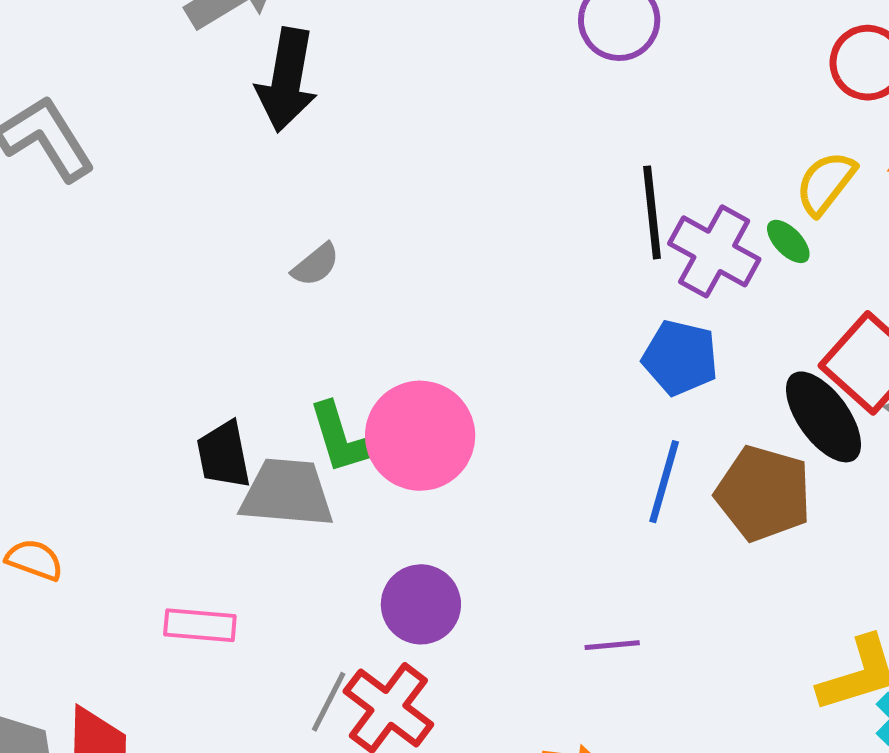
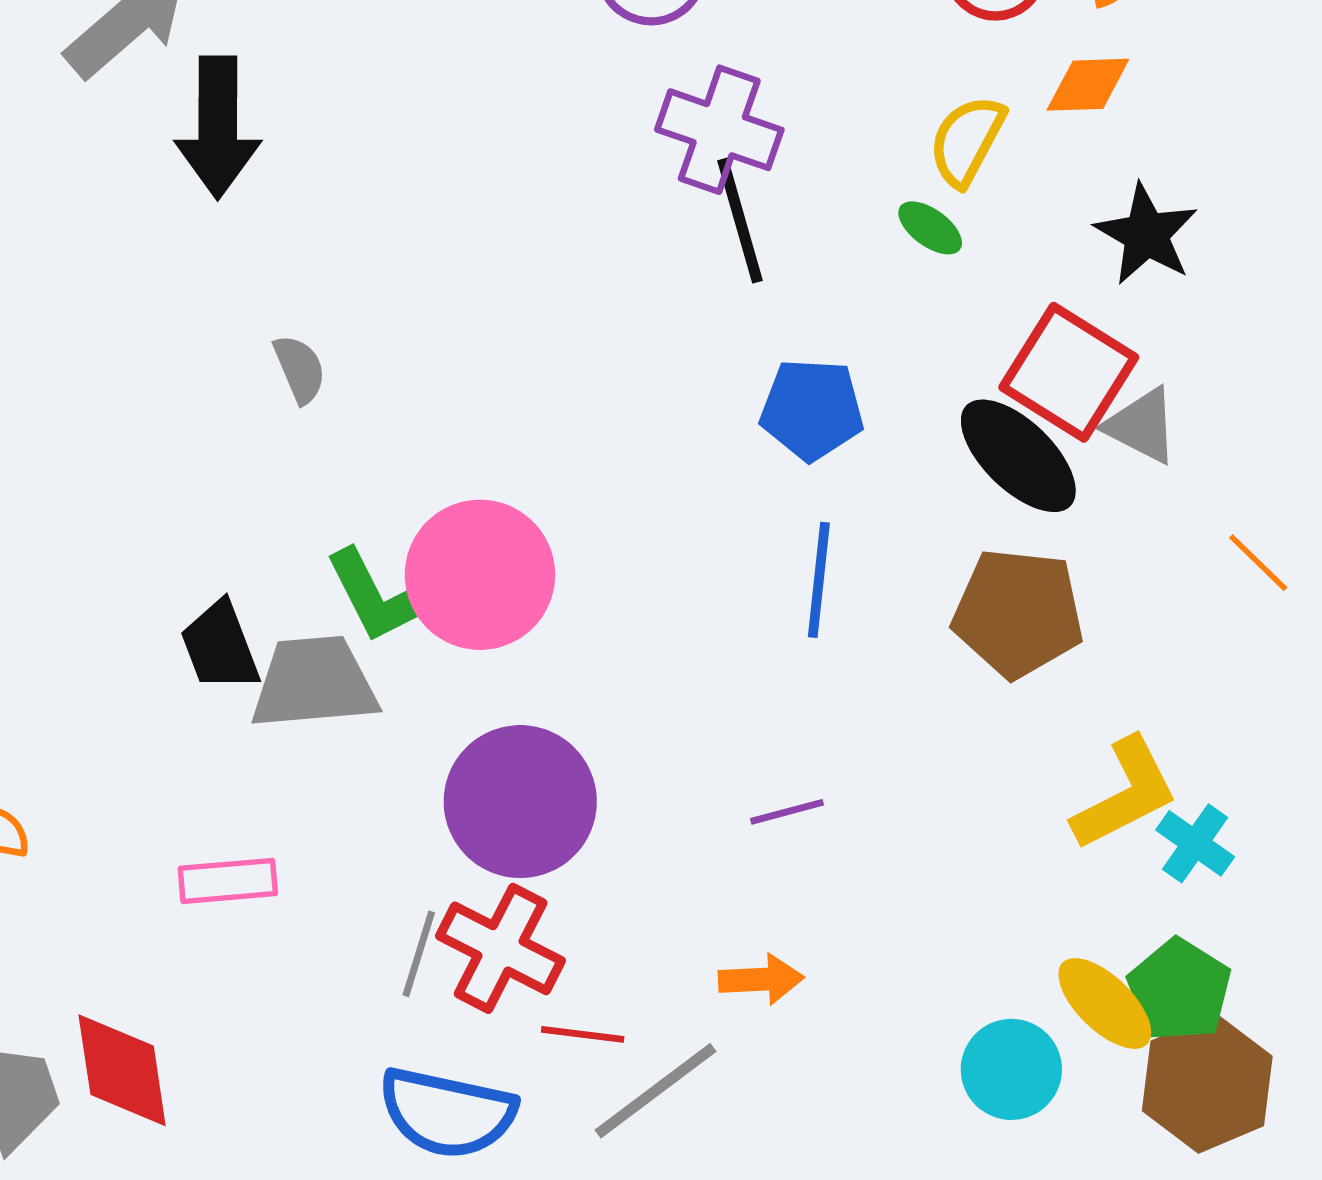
purple cross: (714, 251) -> (719, 130), moved
gray semicircle: (316, 265) -> (300, 369), turned -64
brown pentagon: (763, 493) -> (1018, 613), moved
purple circle: (421, 604) -> (520, 802), size x1.4

